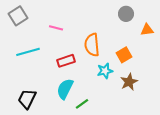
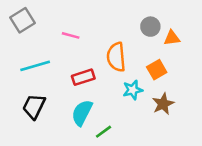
gray circle: (126, 14) -> (150, 27), moved
orange triangle: (147, 30) -> (172, 38), moved
black trapezoid: (27, 99) -> (34, 106), moved

